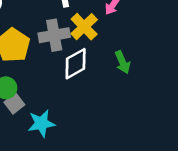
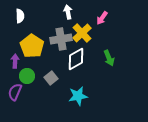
gray square: (14, 103) -> (51, 78), moved
cyan star: (41, 123) -> (78, 96), moved

